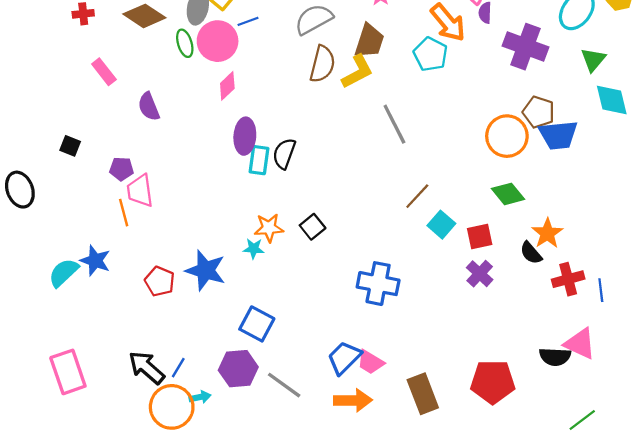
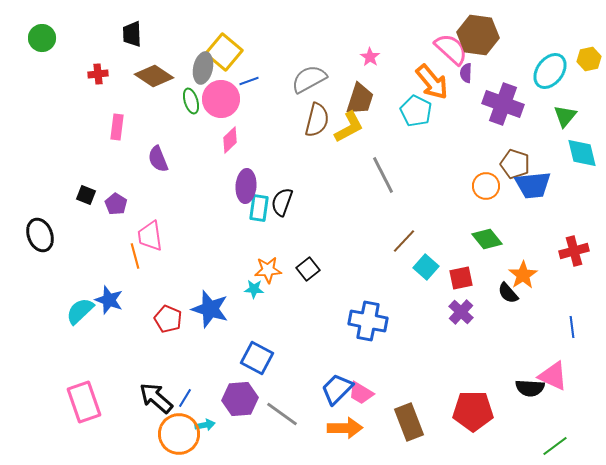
pink rectangle: (104, 72) -> (117, 127), turned 45
orange circle: (507, 136) -> (486, 186), size x0.7
purple pentagon: (121, 169) -> (116, 204), moved, turned 30
red cross: (568, 279) -> (574, 251), moved

